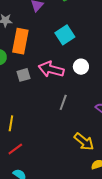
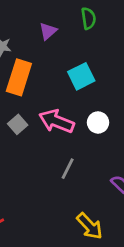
gray square: (23, 75) -> (18, 124), turned -32

